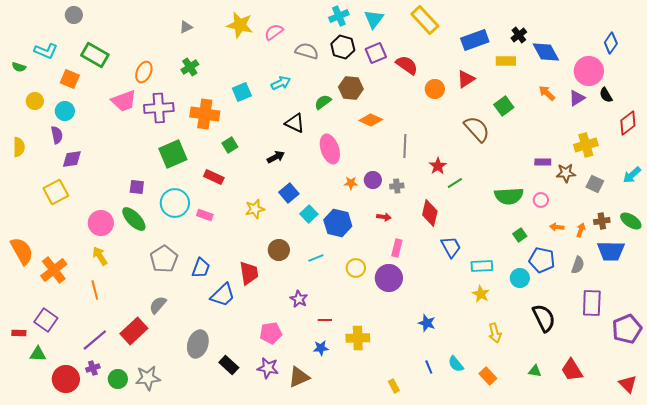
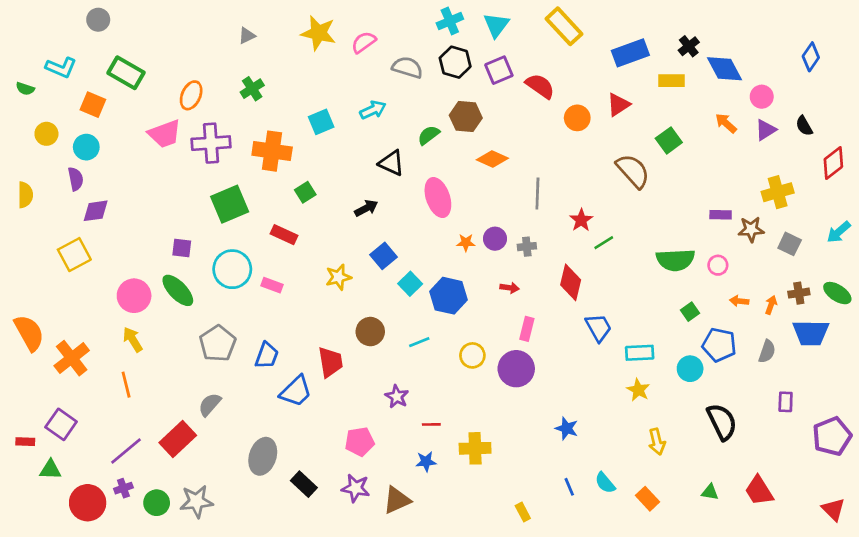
pink circle: (589, 71) -> (762, 97), moved, size x0.6
purple rectangle: (592, 303) -> (786, 402), size x0.6

